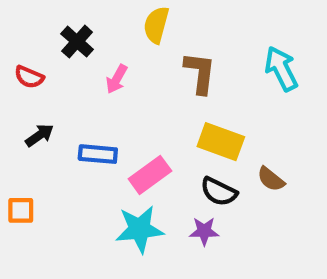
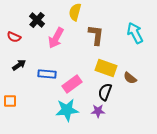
pink arrow: (117, 79) -> (56, 38), size x1.5
brown semicircle: (271, 179) -> (130, 78), moved
black semicircle: (219, 192) -> (105, 92), turned 84

